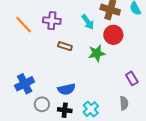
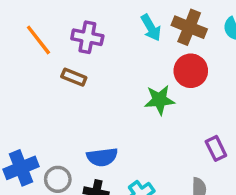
cyan arrow: (88, 22) -> (151, 28), moved
brown rectangle: (65, 46) -> (74, 77), moved
blue cross: (25, 84) -> (21, 168), moved

